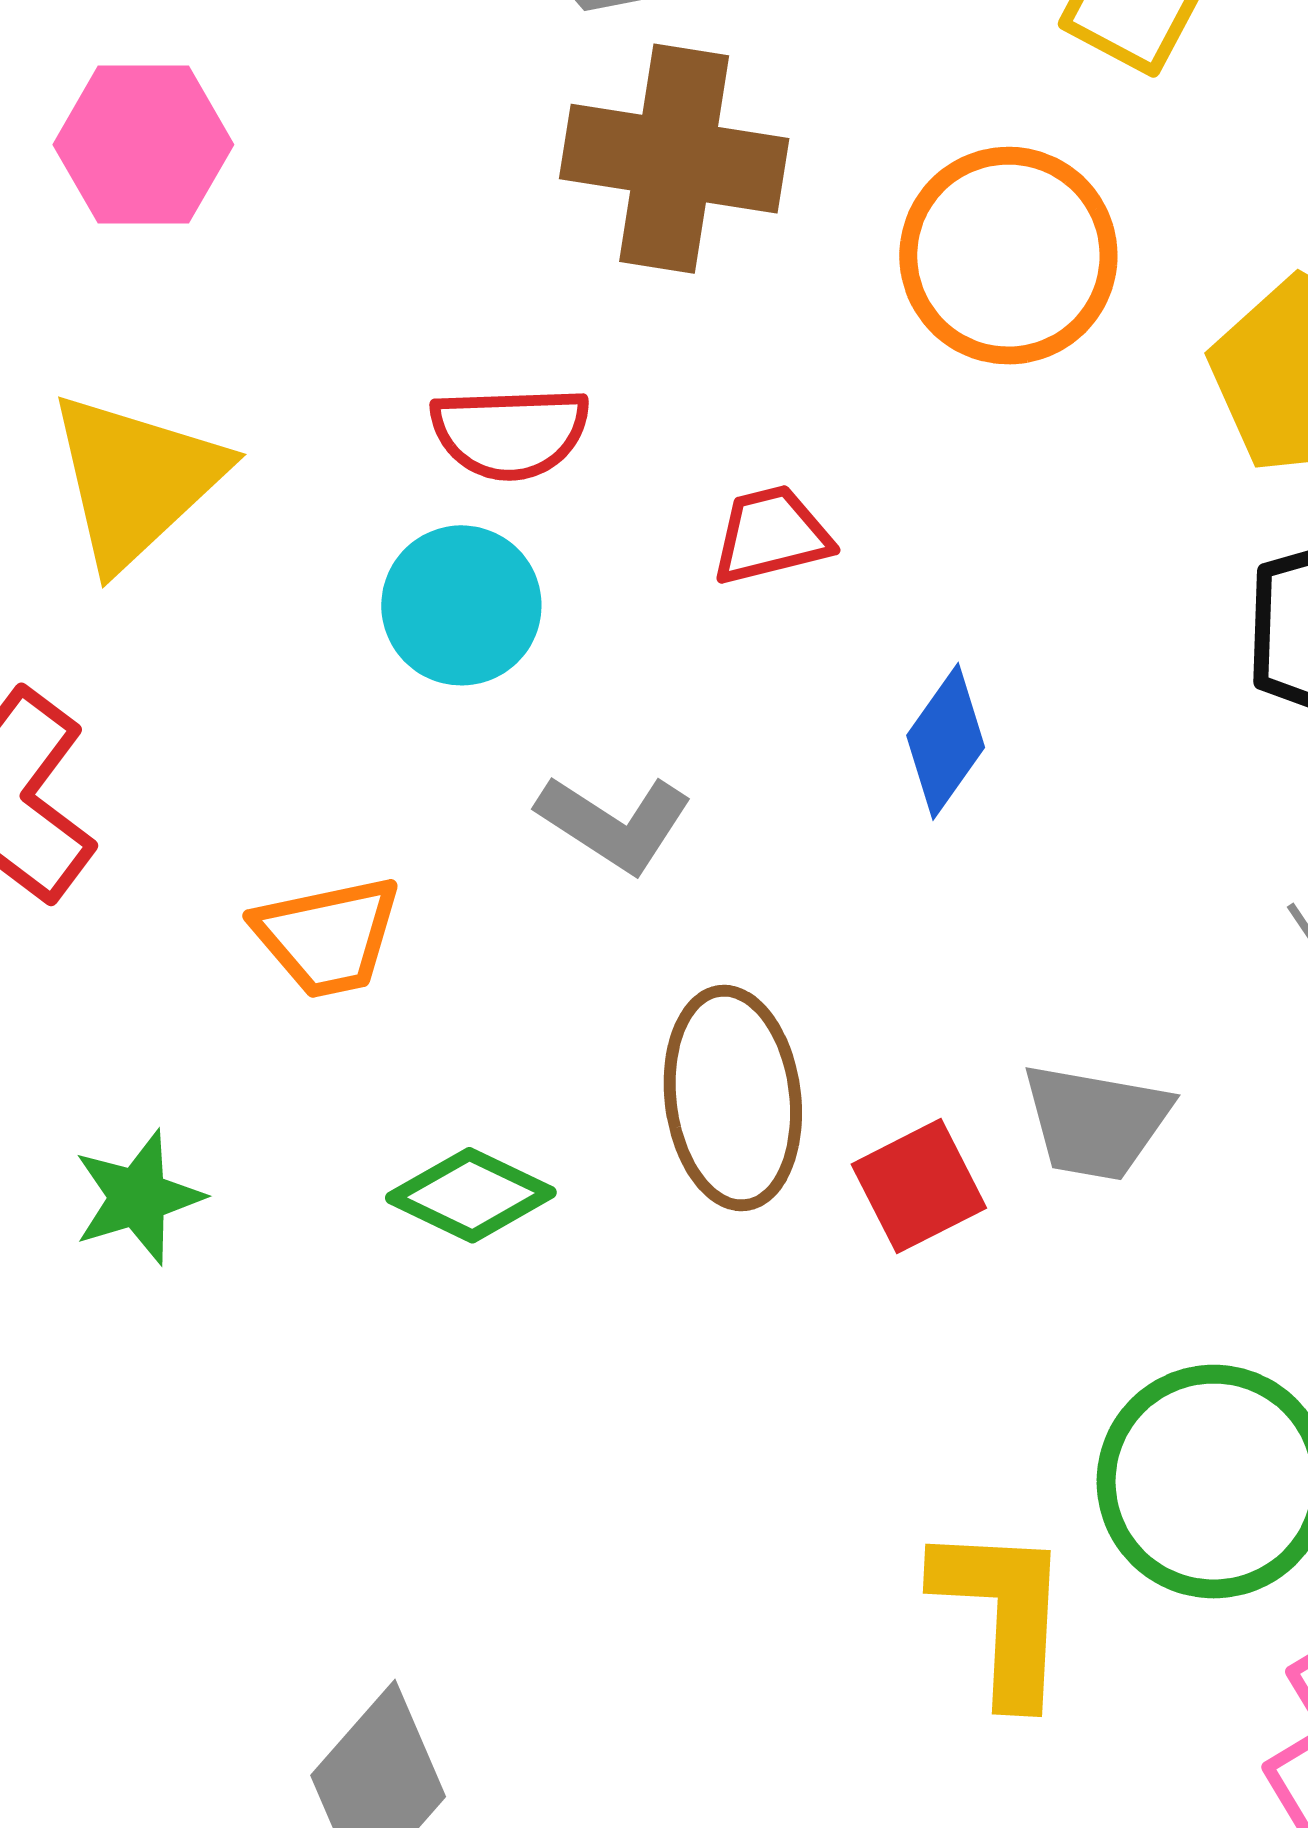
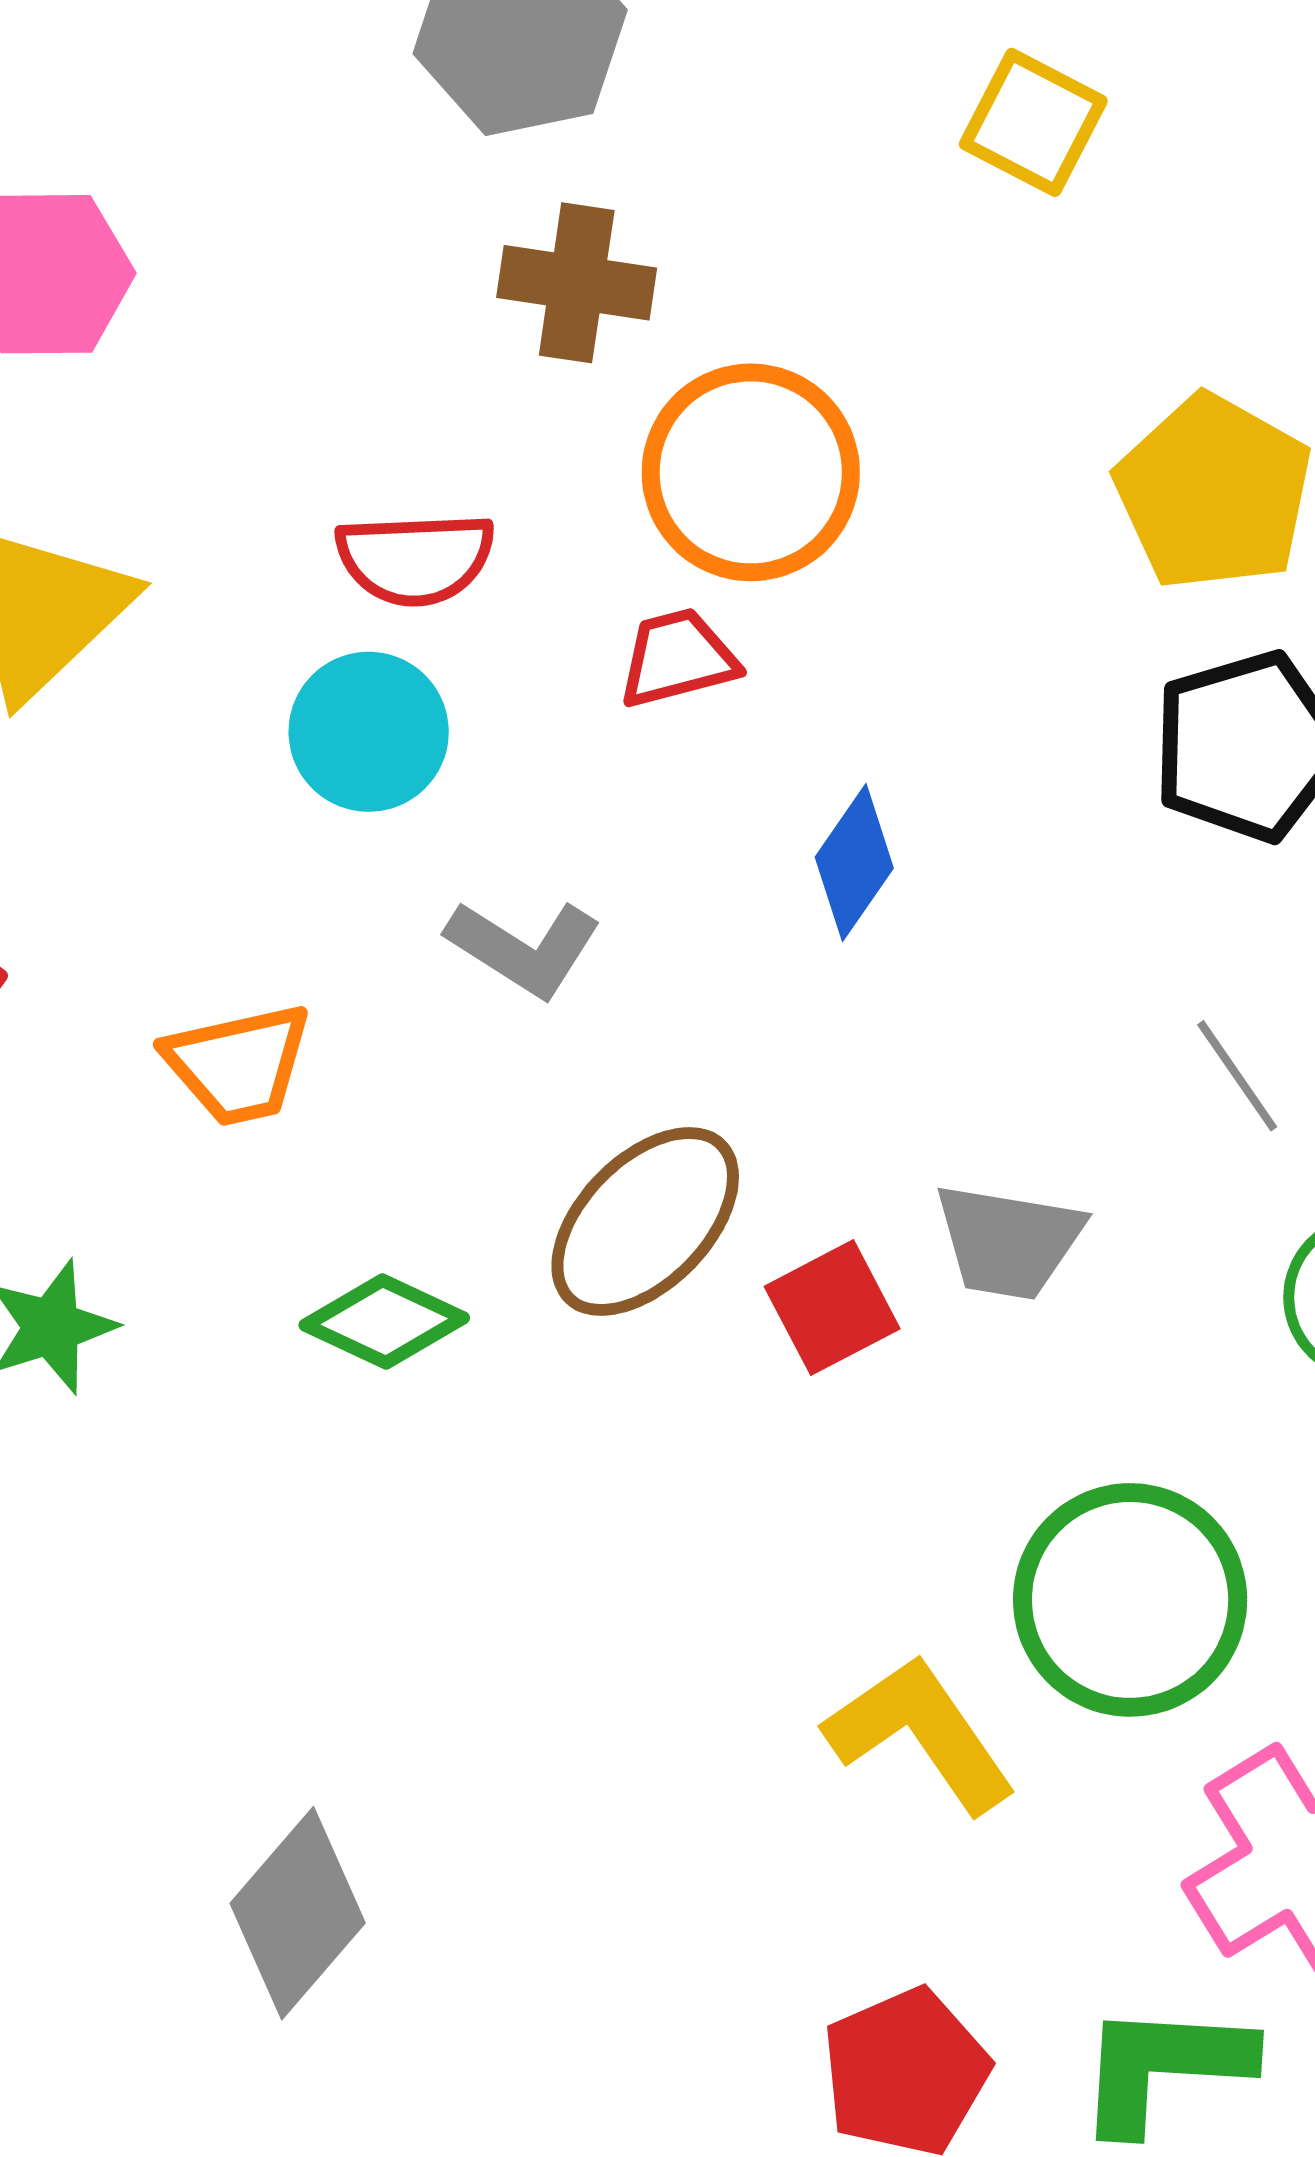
brown cross: (674, 159) -> (577, 283), size x0.7
orange circle: (1008, 256) -> (751, 472), moved
brown ellipse: (733, 1098) -> (645, 1222), turned 52
yellow L-shape: (1003, 1613) -> (920, 1734), turned -37

